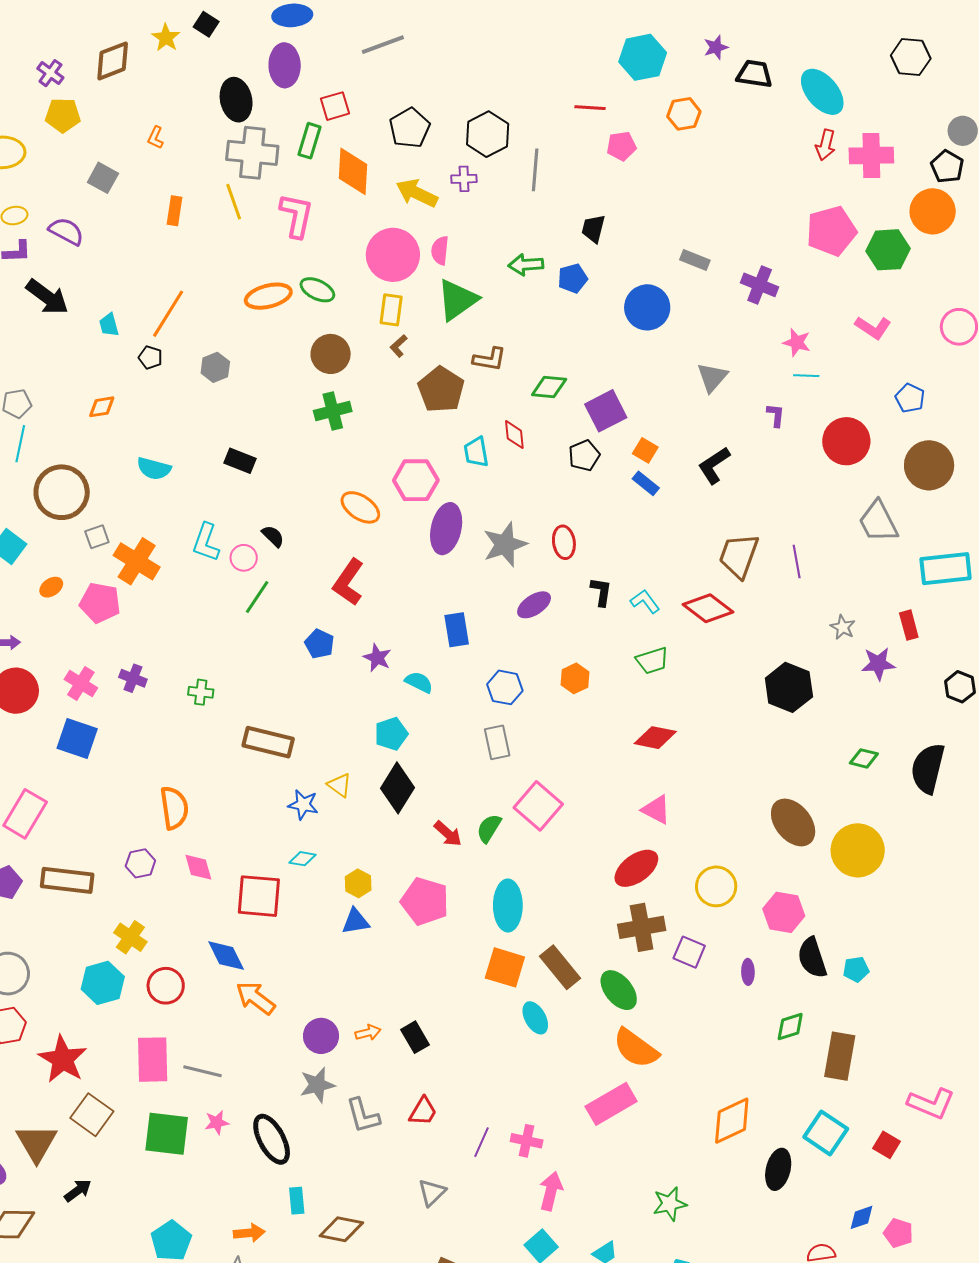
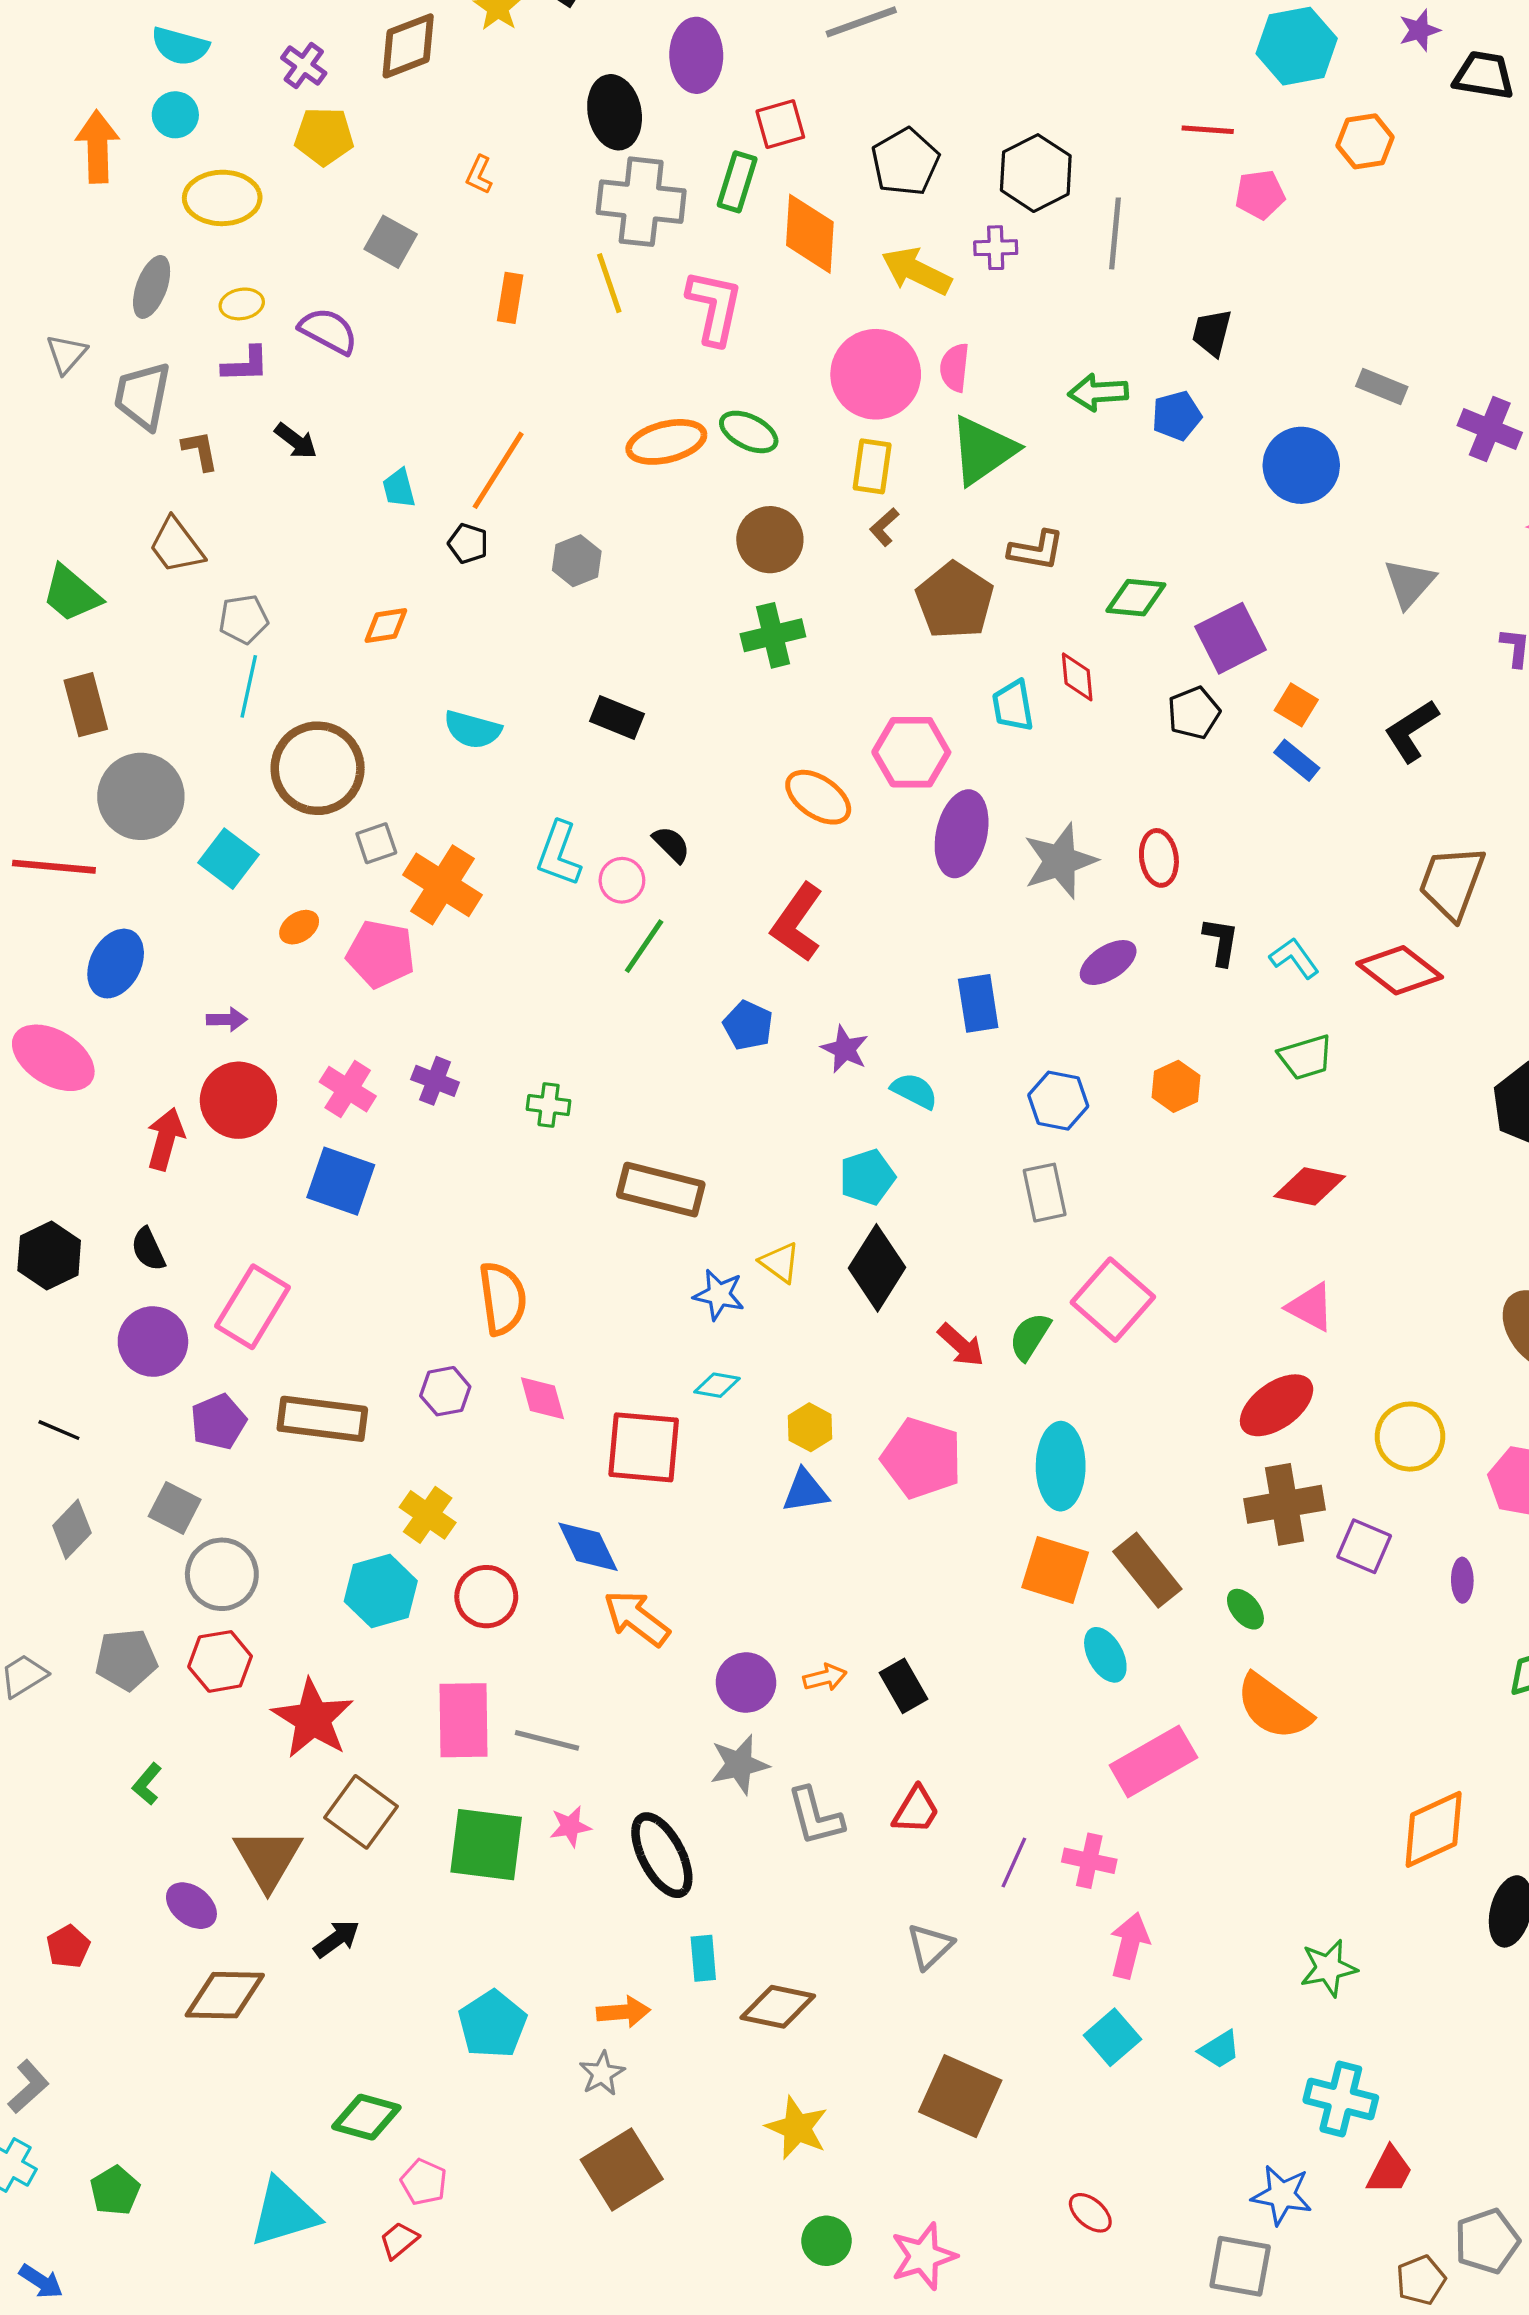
black arrow: (47, 297) -> (296, 441), size x0.6
green ellipse: (619, 990) -> (1245, 1609), size x0.6
pink rectangle: (611, 1104) -> (1153, 1761), moved

